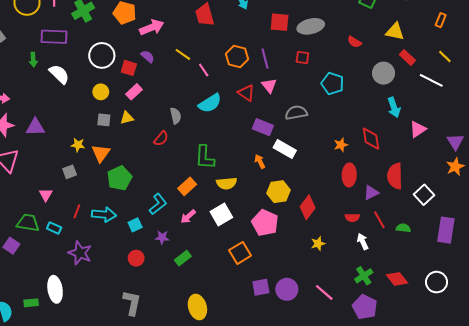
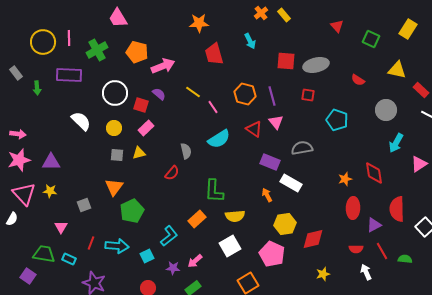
red rectangle: (407, 58) -> (421, 90), moved
green arrow: (33, 60) -> (37, 88), moved
white semicircle: (59, 74) -> (81, 121), moved
cyan arrow: (394, 107) -> (396, 143), turned 48
yellow star: (78, 145) -> (50, 191), moved
red diamond: (308, 207) -> (313, 239), turned 40
pink arrow: (188, 217) -> (195, 261), moved

